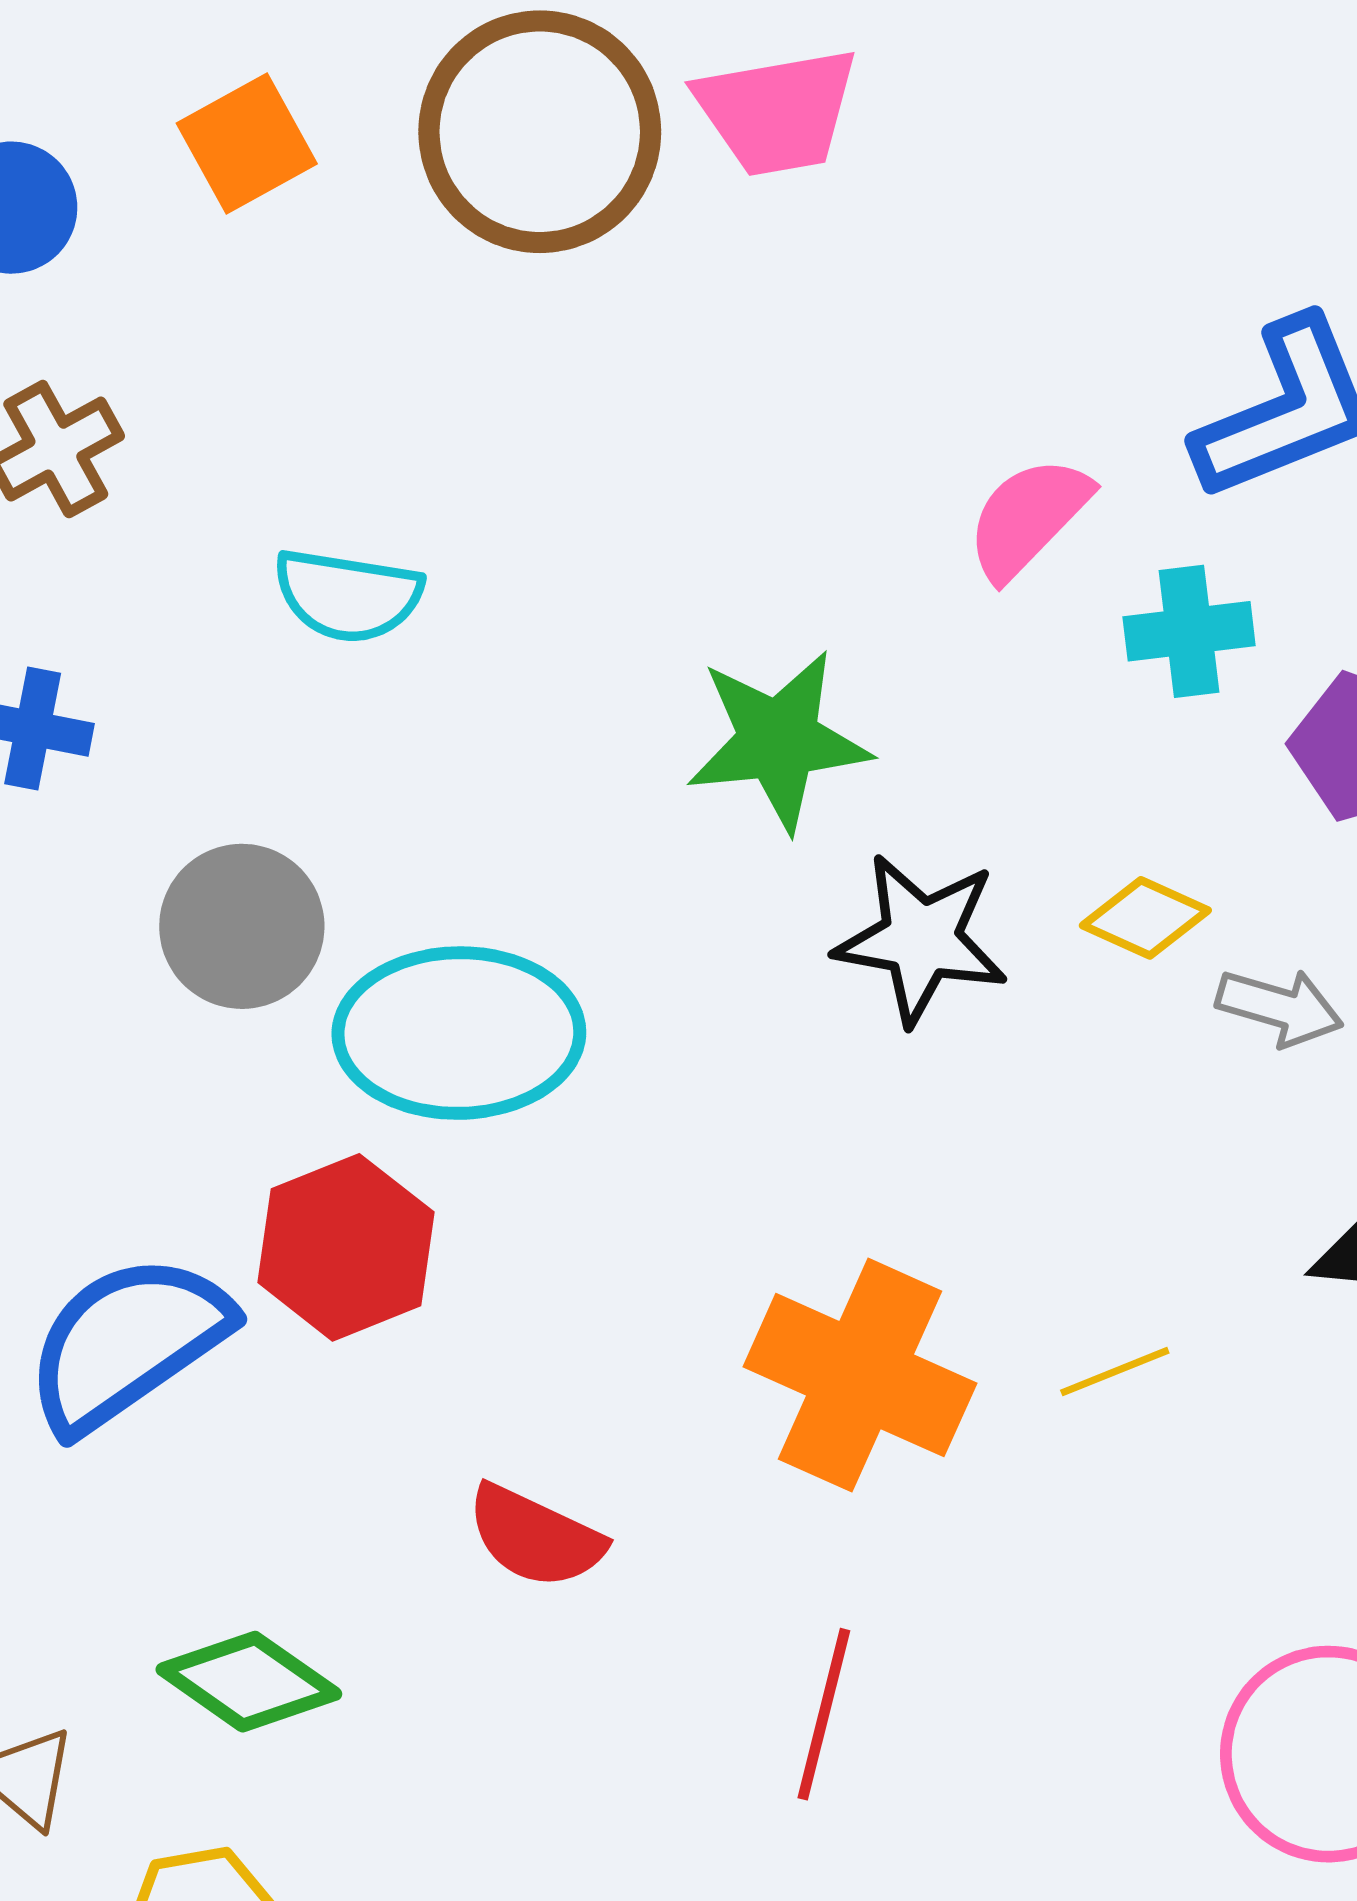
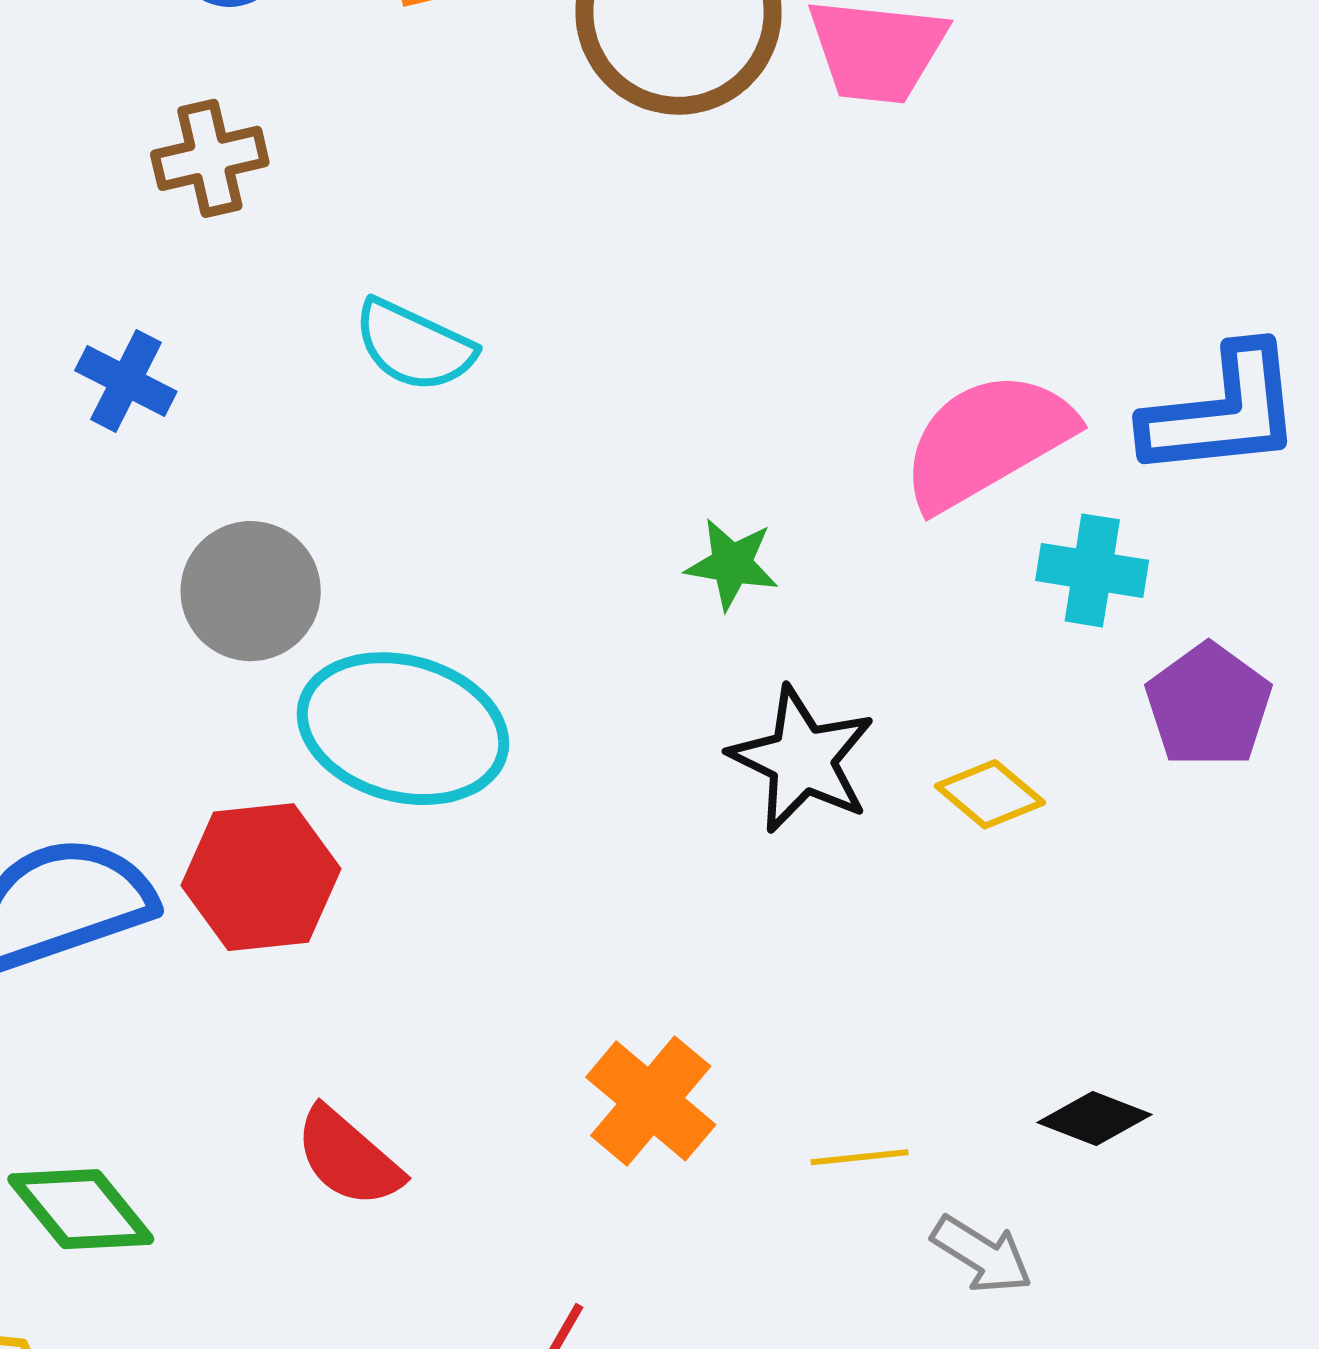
pink semicircle: (1028, 518) -> (987, 440), size x1.5
green star: (778, 740) -> (732, 564), size x0.6
gray arrow: (1280, 1007) -> (982, 1255), moved
orange cross: (860, 1375) -> (651, 1101), size x0.7

